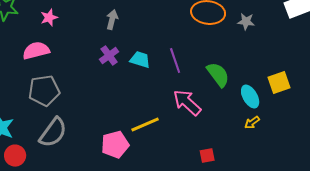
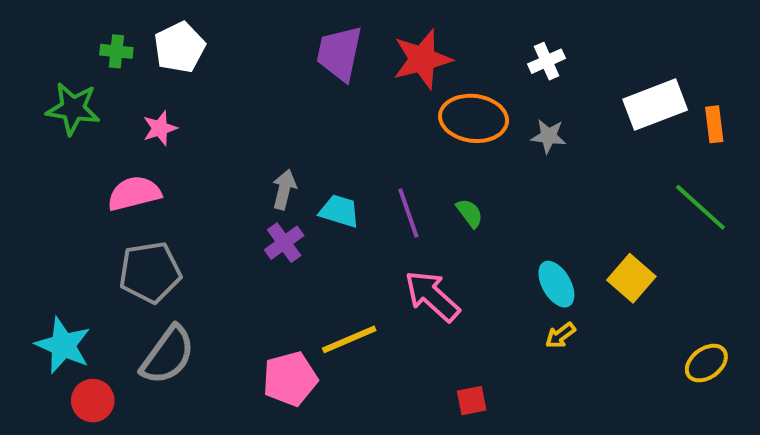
gray arrow: (112, 20) -> (284, 189), moved
purple cross: (109, 56) -> (284, 243), moved
green semicircle: (218, 75) -> (470, 213), moved, size x0.6
yellow square: (279, 83) -> (631, 278), moved, turned -30

